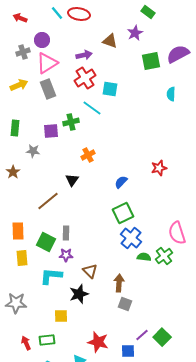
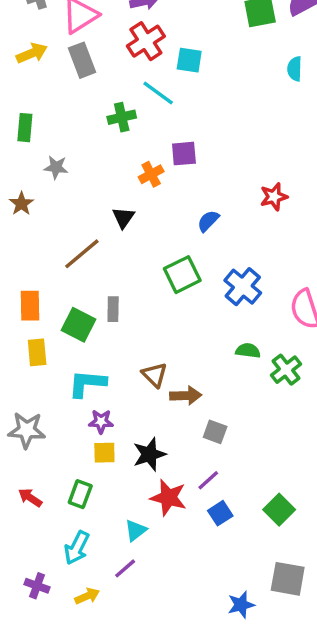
purple square: (51, 131) -> (184, 154), moved
green square: (123, 213) -> (182, 275), moved
blue cross: (131, 238) -> (243, 287), moved
purple star: (66, 255) -> (101, 421), moved
green cross: (164, 256) -> (286, 370), moved
brown arrow: (119, 283) -> (186, 396), moved, turned 84
black star: (79, 294) -> (149, 454), moved
purple line: (142, 335) -> (208, 480), moved
green square: (162, 337) -> (279, 510), moved
green rectangle: (47, 340) -> (80, 494), turned -63
red arrow: (26, 343) -> (30, 498), moved, turned -32
blue square: (128, 351) -> (220, 513), turned -32

